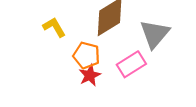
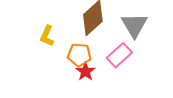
yellow L-shape: (54, 27) -> (47, 36), turned -115

